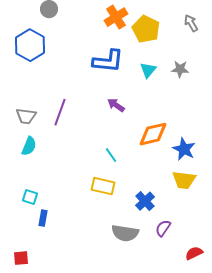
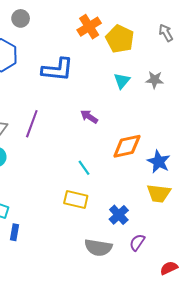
blue L-shape: (108, 61) -> (57, 70), moved

